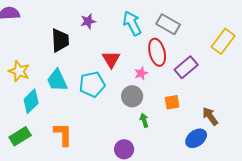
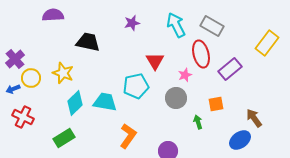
black trapezoid: (60, 40) -> (88, 42), moved, turned -75
cyan trapezoid: (57, 80) -> (105, 102), moved, turned 125
green arrow: (144, 120) -> (198, 122), moved
orange L-shape: (63, 134) -> (128, 136), moved, turned 35

